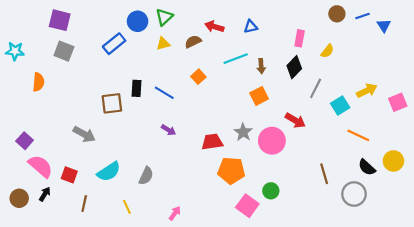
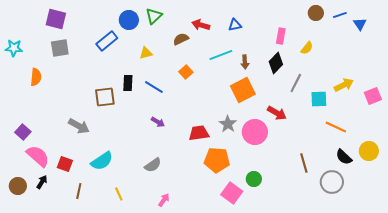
yellow triangle: (163, 44) -> (146, 53), moved
gray square: (64, 51) -> (60, 48), turned -30
orange square: (259, 96) -> (243, 90), size x1.4
cyan square: (340, 106) -> (319, 99), turned 30
gray semicircle: (146, 176) -> (153, 165), moved, turned 30

